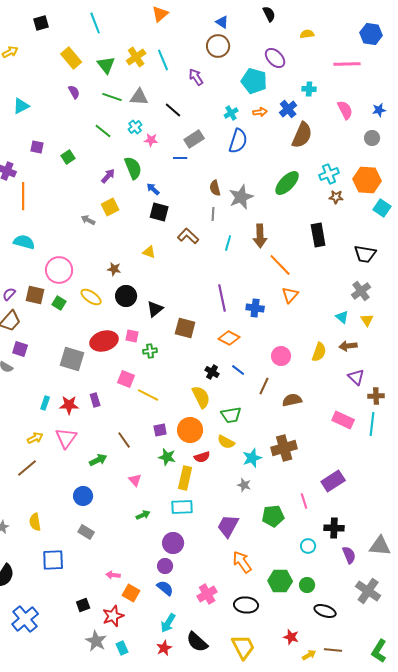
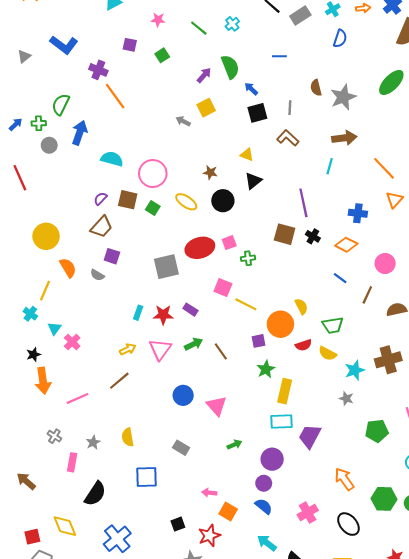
gray rectangle: (194, 139) -> (300, 16), moved
pink star: (151, 140) -> (158, 20), moved
blue semicircle: (238, 141) -> (340, 39), size x0.7
orange line: (23, 196) -> (115, 96), turned -36
black square: (159, 212) -> (257, 113), turned -30
gray line: (213, 214) -> (290, 108), moved
brown arrow: (260, 236) -> (344, 138), moved, turned -95
cyan semicircle: (24, 242) -> (112, 159), moved
cyan line: (228, 243) -> (330, 166), moved
purple line: (222, 298) -> (303, 203), moved
black triangle: (155, 309) -> (253, 181), moved
pink square: (132, 336) -> (229, 243), turned -32
orange diamond: (229, 338) -> (346, 245), moved
gray square: (72, 359) -> (166, 267), turned -30
black cross: (212, 372) -> (313, 236), moved
yellow semicircle: (201, 397) -> (301, 306), size x0.7
purple rectangle: (95, 400) -> (190, 310), turned -40
orange circle: (190, 430) -> (280, 324), moved
green star: (167, 457) -> (266, 369), turned 30
red semicircle: (202, 457) -> (303, 345), moved
green arrow: (98, 460) -> (194, 344), moved
pink triangle: (135, 480) -> (217, 406), moved, size x1.5
blue circle: (83, 496) -> (183, 395), moved
green arrow: (143, 515) -> (234, 445), moved
purple trapezoid: (228, 526) -> (310, 436), moved
black ellipse: (246, 605) -> (348, 524), turned 45
cyan arrow: (168, 623) -> (267, 543), turned 96

